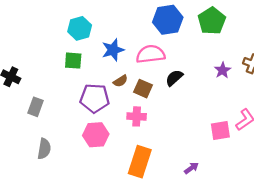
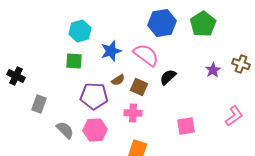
pink semicircle: (151, 54) -> (146, 55), turned 44
pink square: (220, 130) -> (186, 126), moved
gray semicircle: (44, 149) -> (65, 130), moved, turned -54

